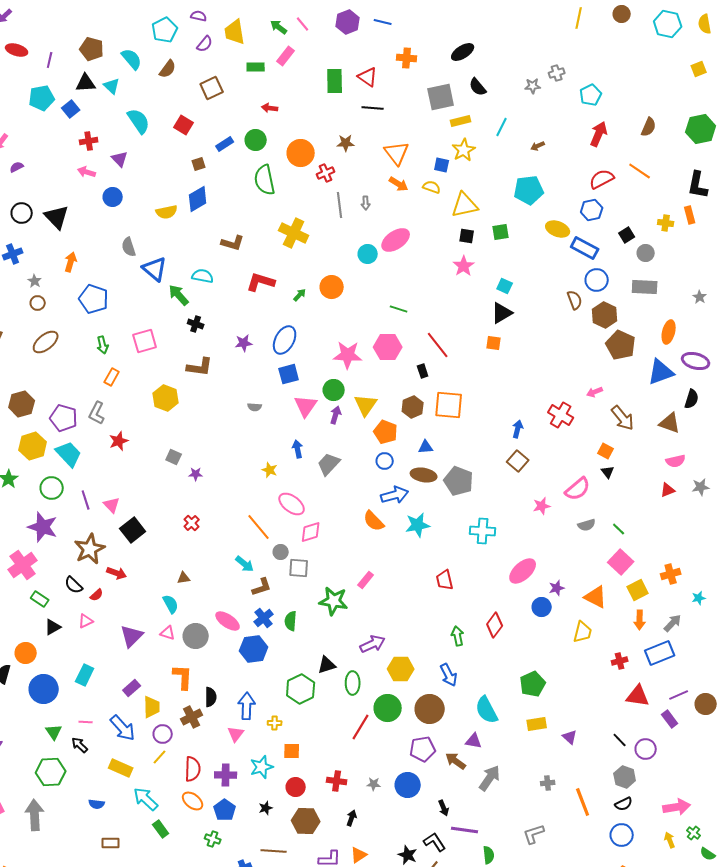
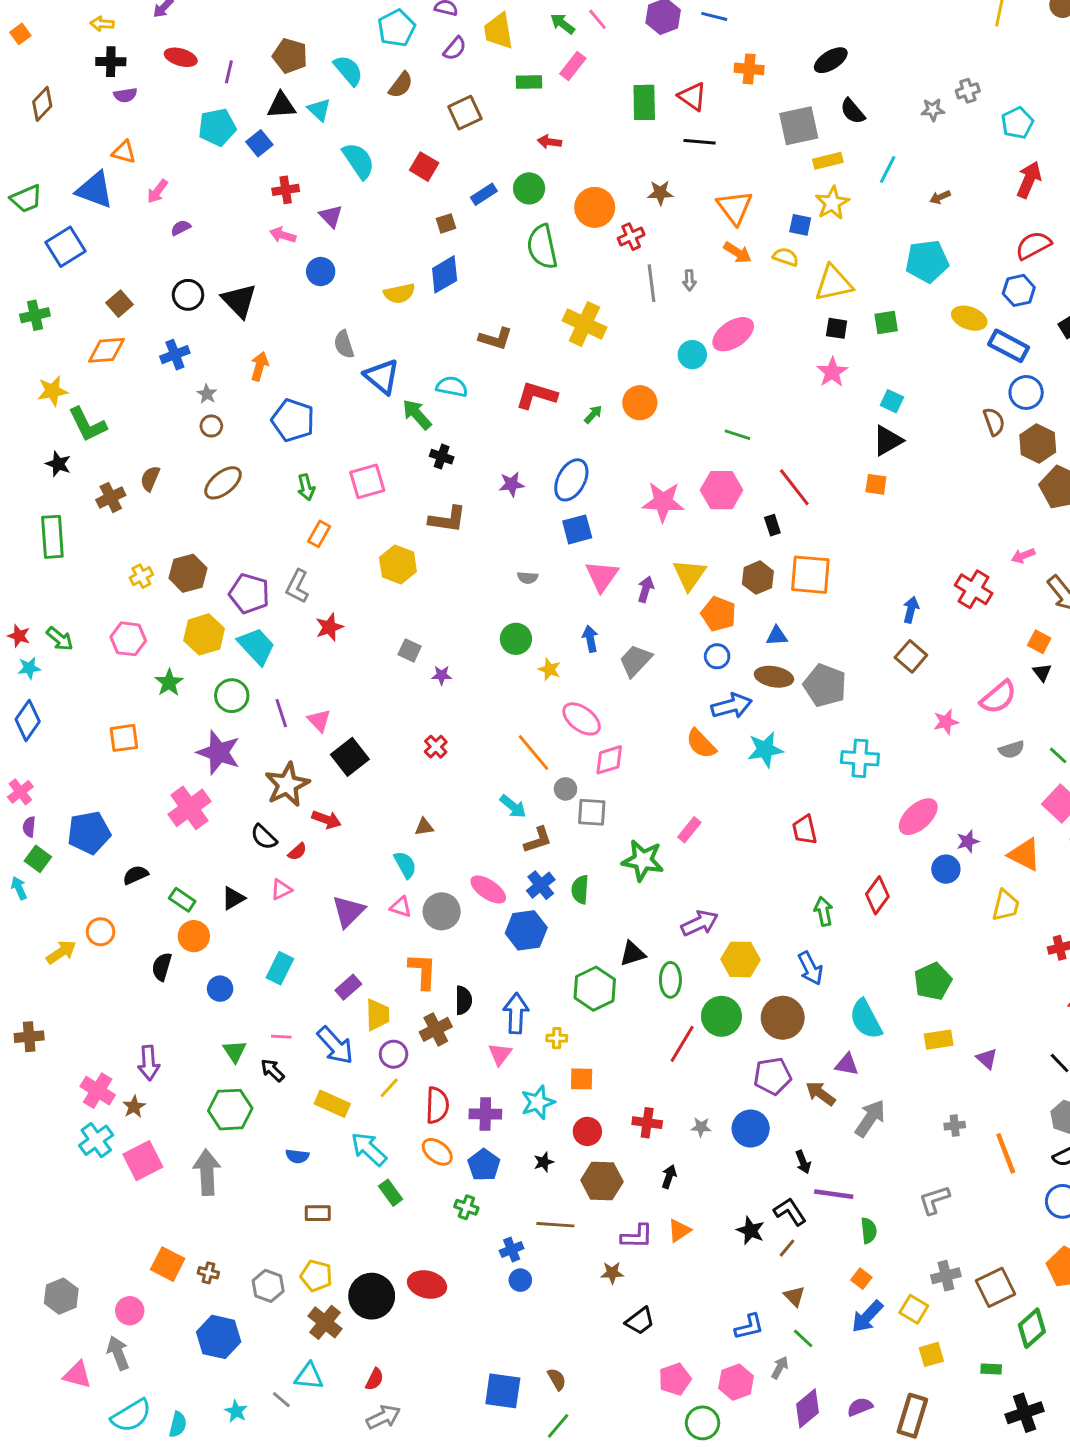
green circle: (334, 390) -> (516, 639), moved
green rectangle: (40, 599) -> (182, 900), moved
blue circle: (44, 689) -> (220, 989), size x0.6

